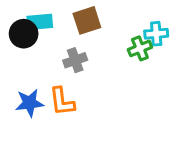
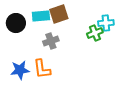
cyan rectangle: (40, 22) -> (41, 16), moved

